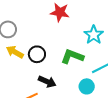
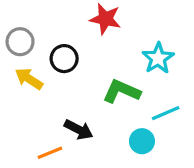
black circle: (37, 54) -> (64, 59), moved

